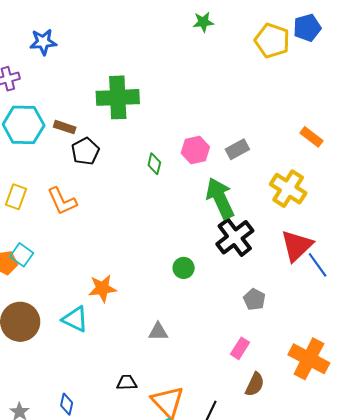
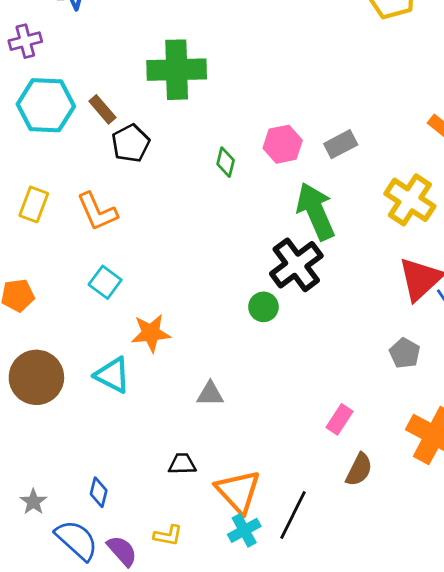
brown rectangle: (65, 127) -> (102, 109), turned 30
black cross: (235, 237) -> (296, 265), moved
cyan square: (22, 255) -> (105, 282), moved
gray pentagon: (254, 299) -> (405, 353), moved
gray triangle: (158, 332) -> (210, 394), moved

